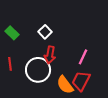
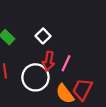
pink line: (83, 57) -> (66, 63), moved

